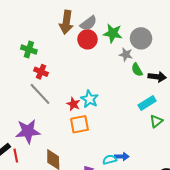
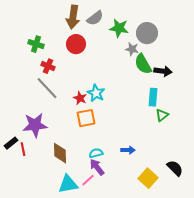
red circle: (87, 39) -> (76, 44), moved
green semicircle: (137, 70) -> (143, 64), size x1.5
cyan rectangle: (147, 103) -> (153, 97), turned -54
cyan semicircle: (110, 160) -> (96, 153), moved

